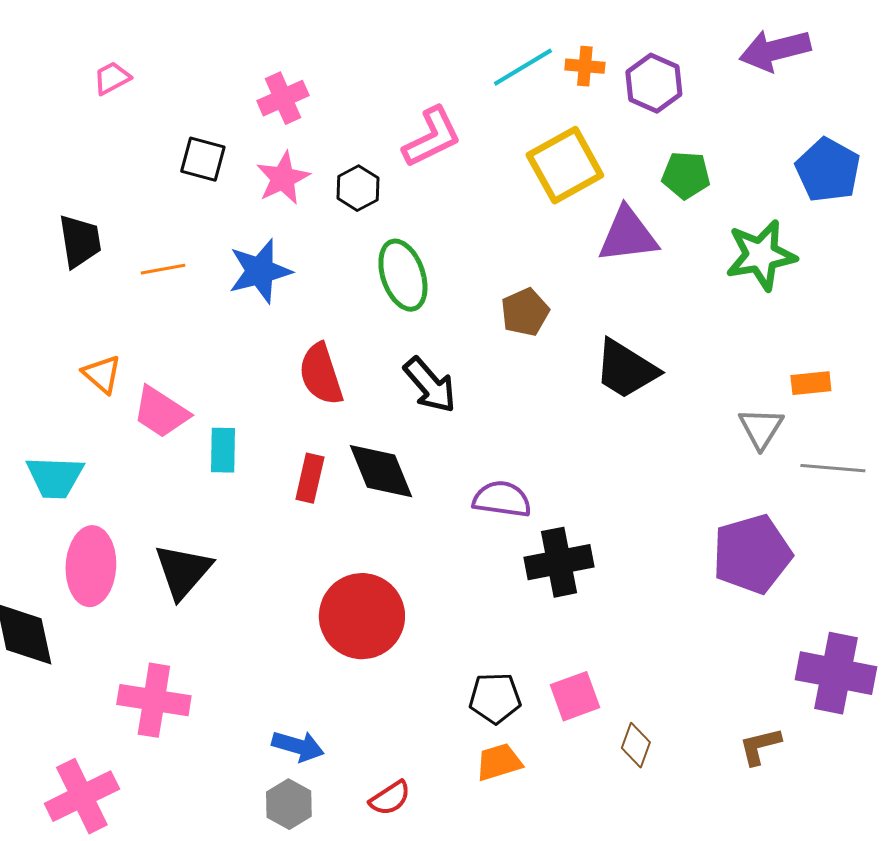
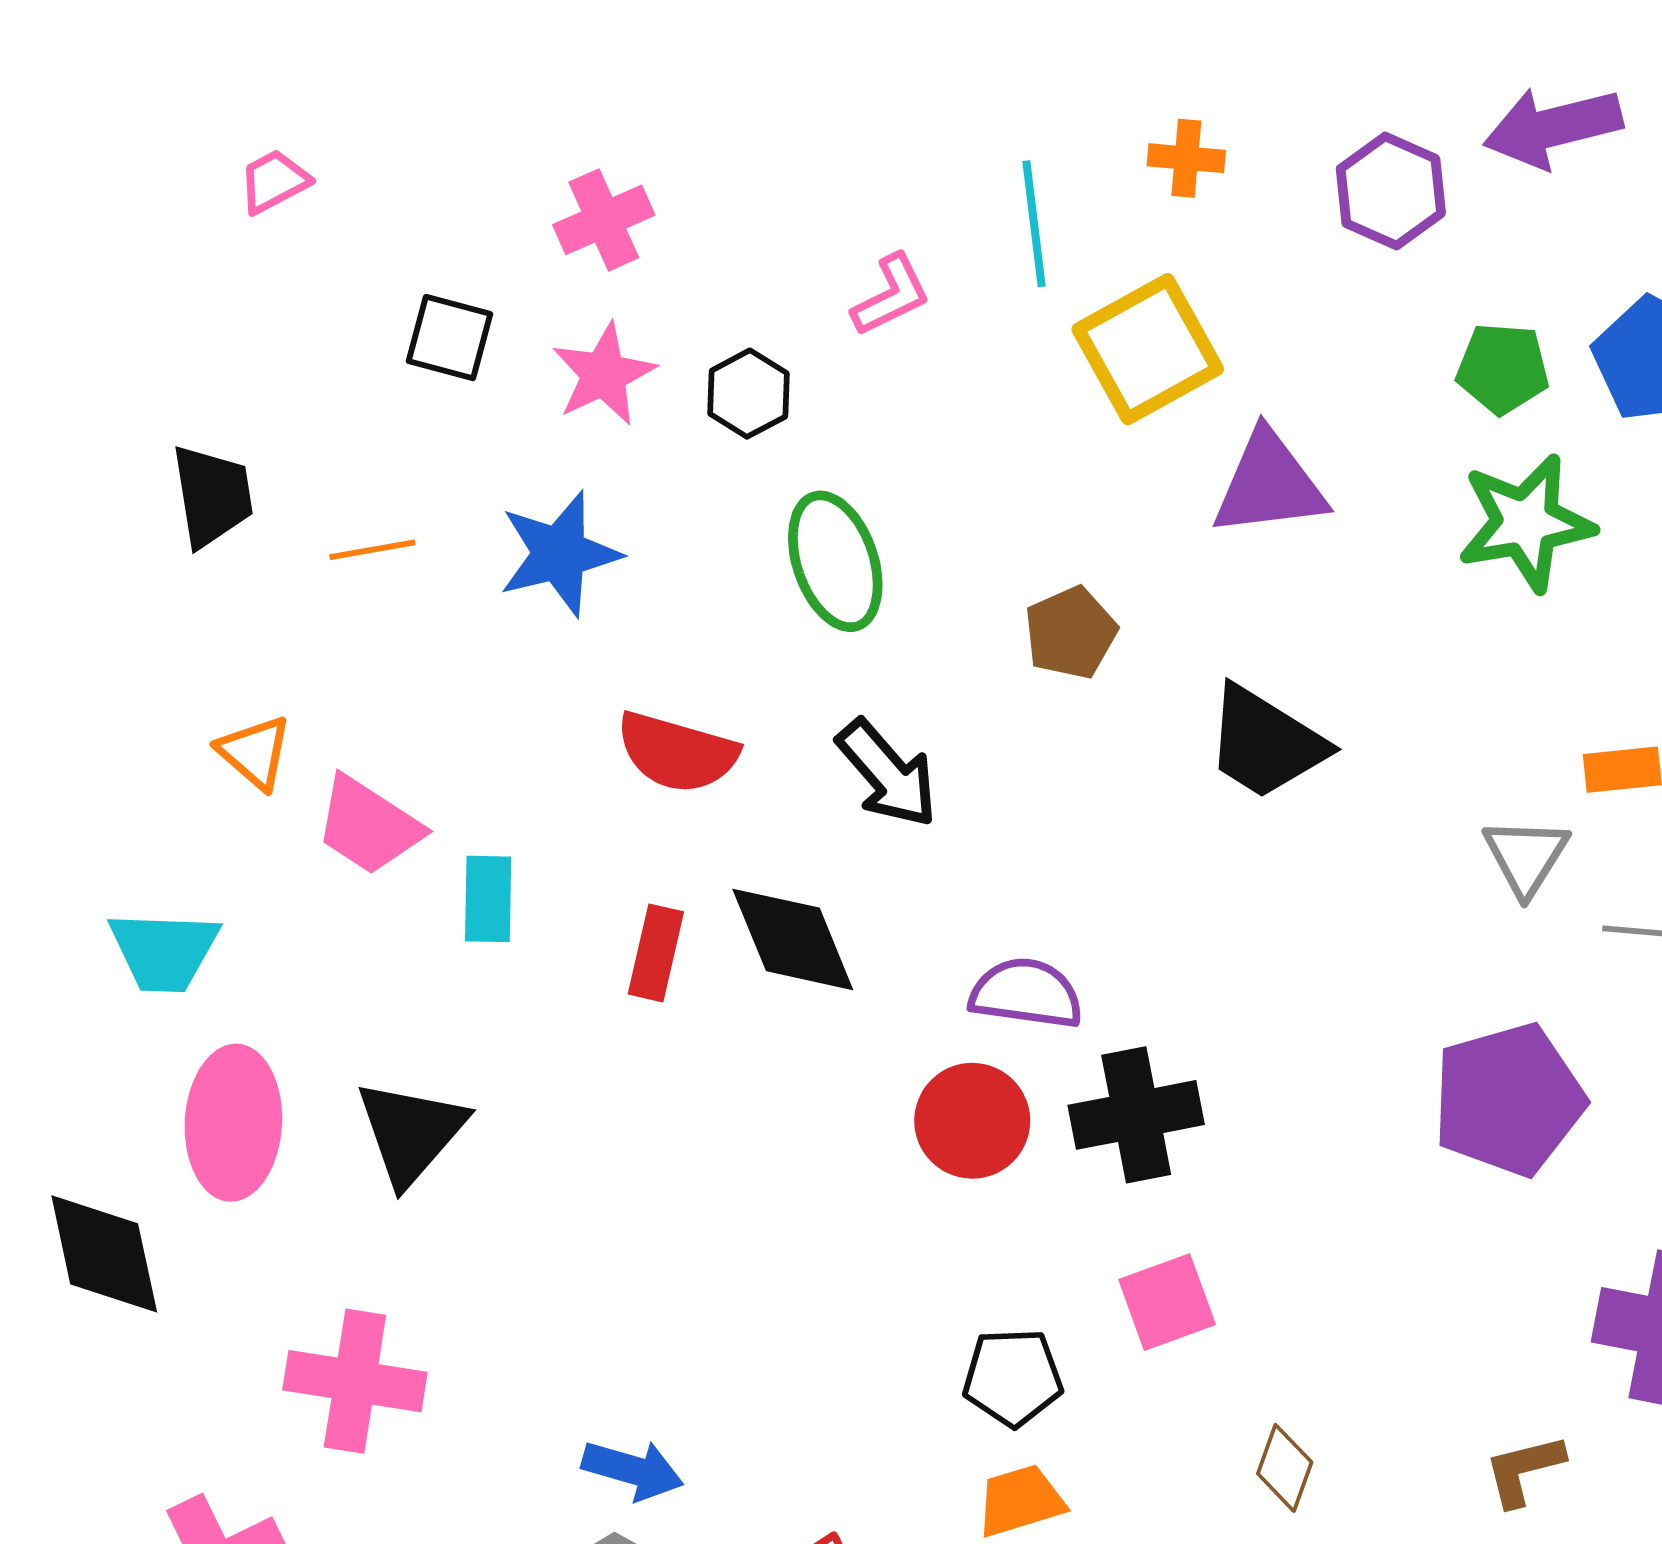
cyan line: (523, 67) -> (1034, 224), moved, turned -66
purple hexagon: (654, 83) -> (1391, 191), moved
pink L-shape: (432, 137) -> (891, 295), size x0.7
green pentagon: (686, 175) -> (1503, 368), moved
red semicircle: (321, 374) -> (677, 752), turned -56
red circle: (362, 616) -> (972, 1121), moved, size x0.7
pink square: (575, 696) -> (1167, 1302), moved

